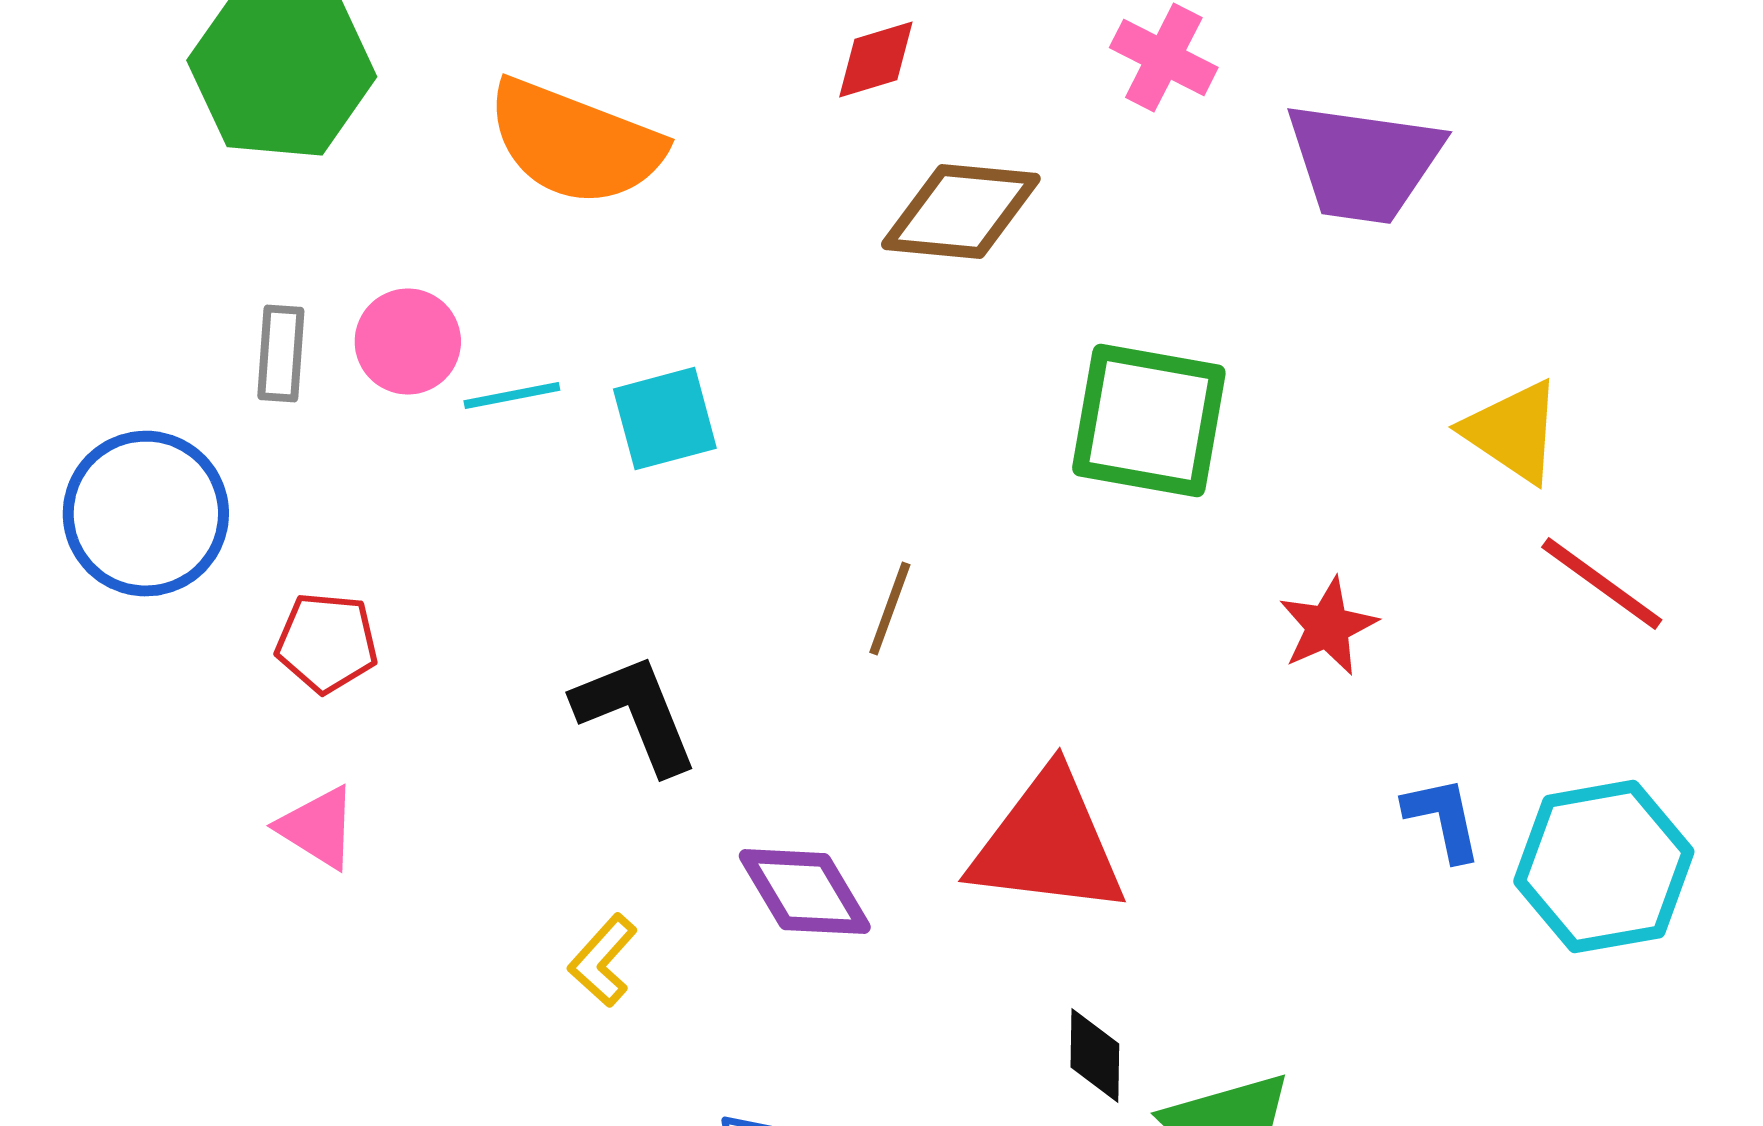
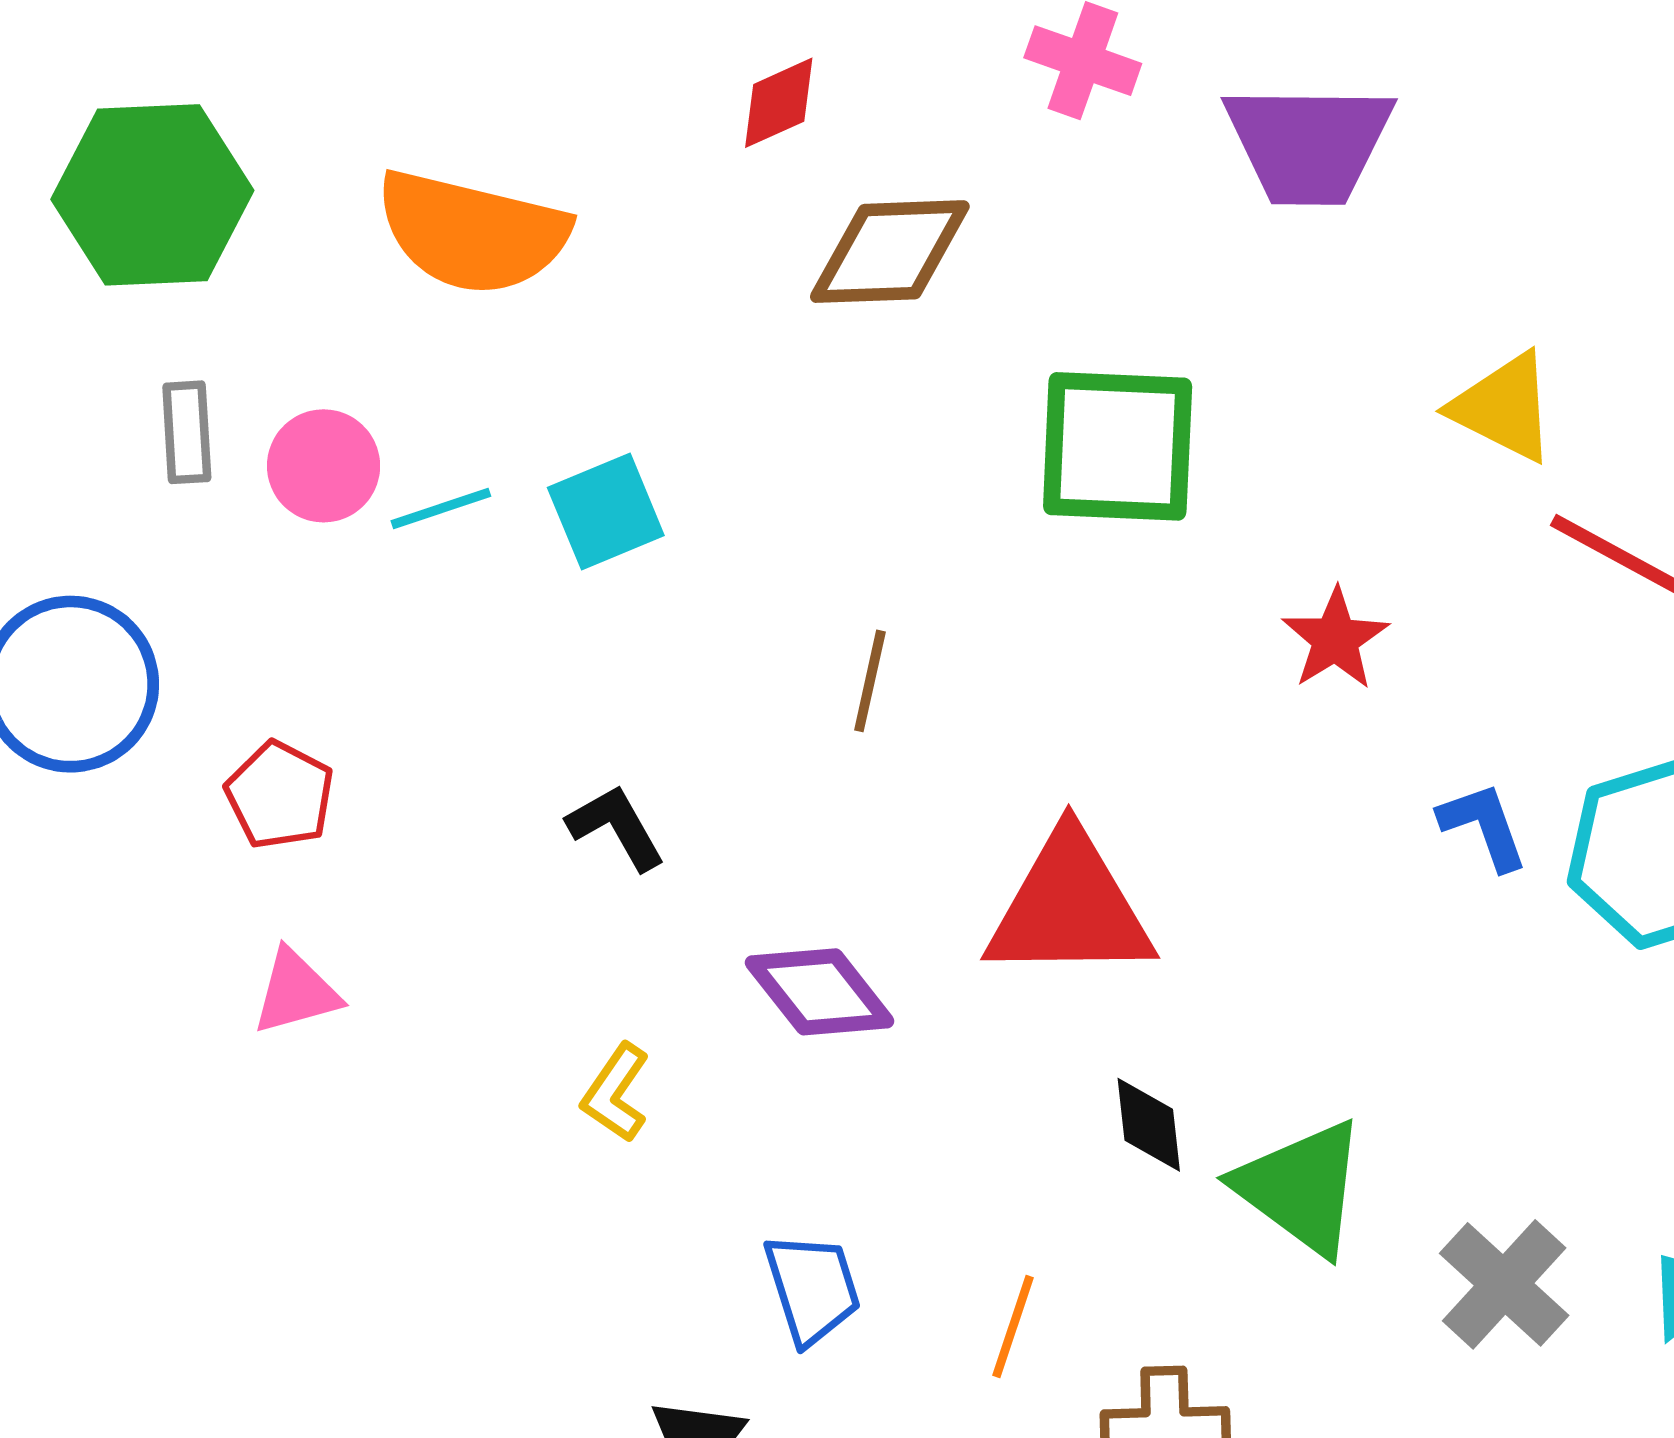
gray rectangle: (281, 354) -> (187, 432), moved
red pentagon: (327, 643) -> (280, 795), turned 30
black L-shape: (636, 714) -> (616, 827), size x0.7
pink triangle: (318, 828) -> (296, 992), turned -40

